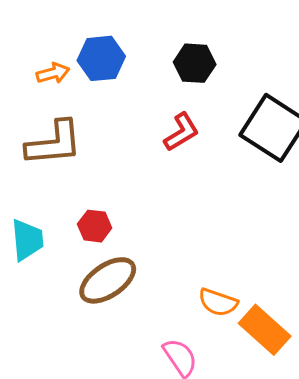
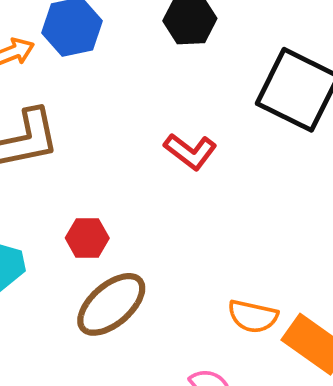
red L-shape: (181, 132) -> (190, 151), moved, turned 75

